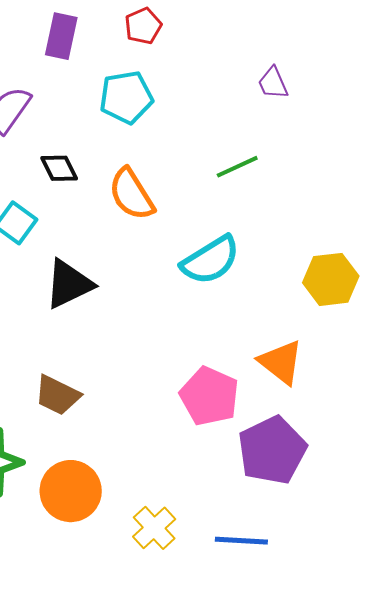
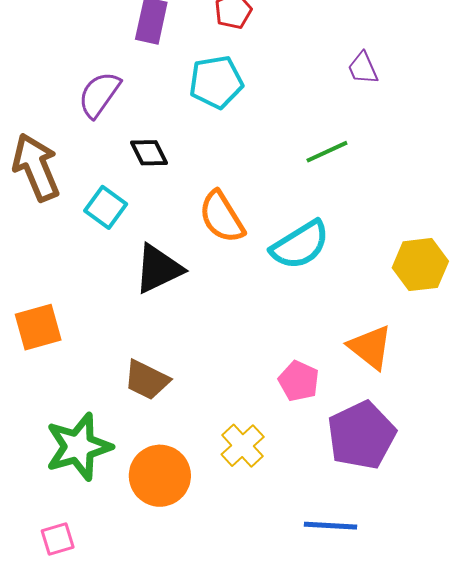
orange semicircle: (132, 194) -> (222, 217), moved
pink pentagon: (209, 396) -> (299, 381), size x0.7
yellow cross: (154, 528) -> (243, 446), moved

